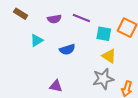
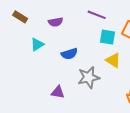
purple line: (81, 18) -> (97, 15), moved
gray star: (103, 79) -> (89, 77), moved

